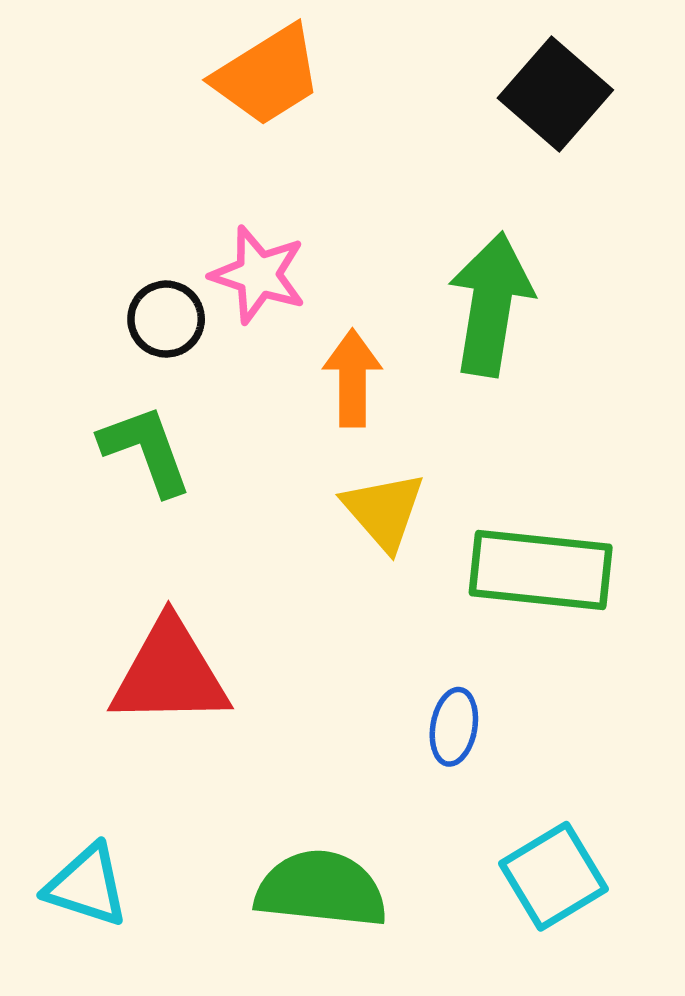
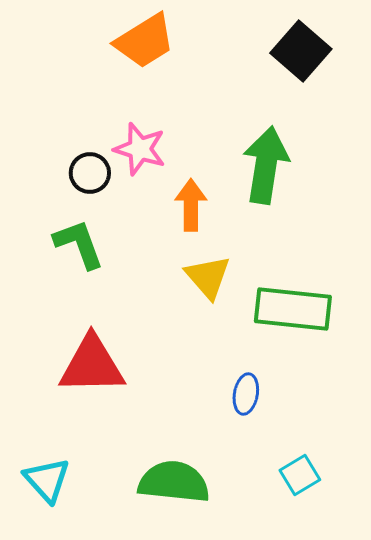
cyan square: (554, 876) -> (300, 475), size x0.7
cyan triangle: (87, 885) -> (47, 480), turned 30

